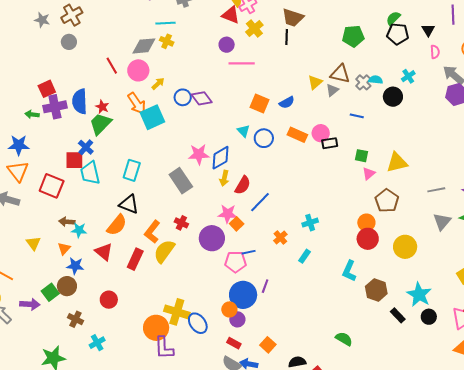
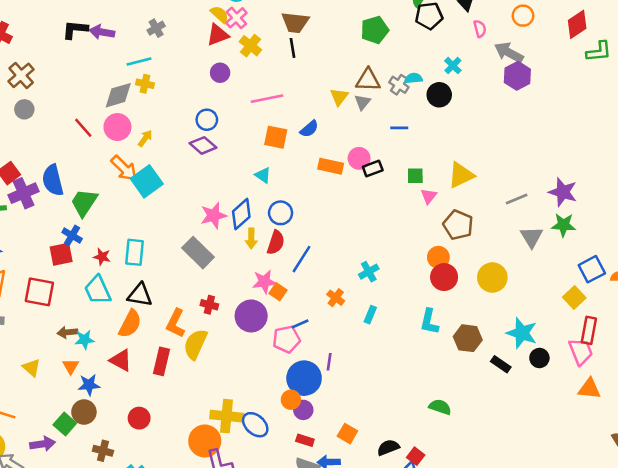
red triangle: (231, 15) -> (218, 35), turned -30
pink line: (242, 63) -> (267, 99), moved
blue circle: (183, 97) -> (207, 120), moved
red star: (102, 107) -> (102, 257), moved
blue circle: (264, 138) -> (281, 213), moved
cyan trapezoid: (90, 173) -> (98, 290), moved

